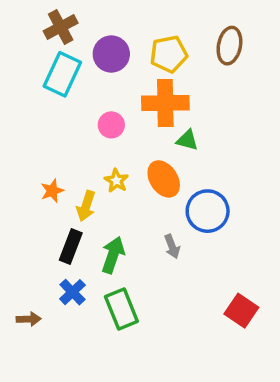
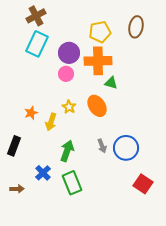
purple circle: (111, 54) -> (69, 53), moved
blue circle: (208, 211) -> (126, 148), moved
black rectangle: (71, 246) -> (14, 146), moved

